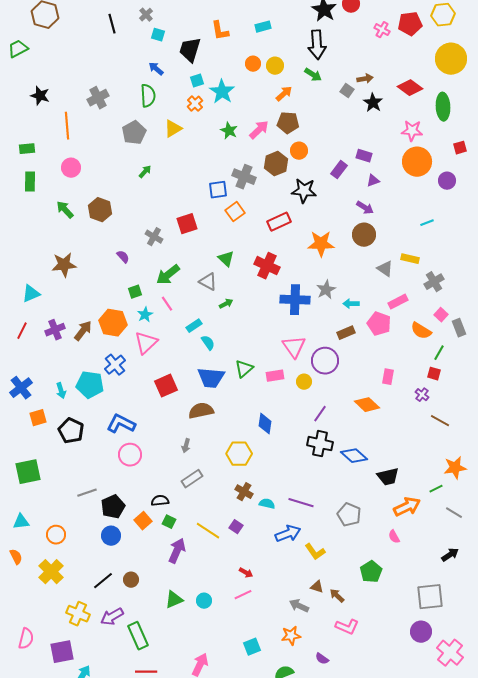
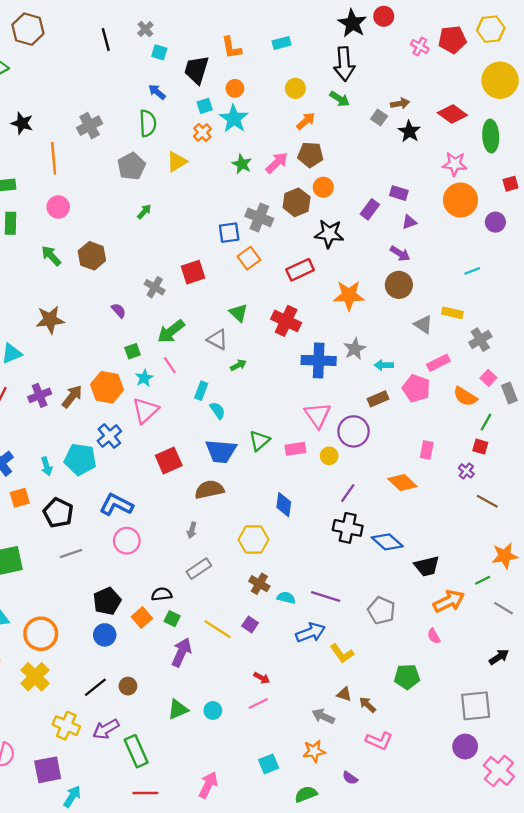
orange circle: (253, 64) -> (235, 88), moved
cyan rectangle: (194, 326) -> (201, 391), turned -35
gray line: (87, 493) -> (71, 553), moved
orange circle: (56, 535) -> (41, 634), size x1.5
green pentagon: (371, 572) -> (407, 677), turned 30

